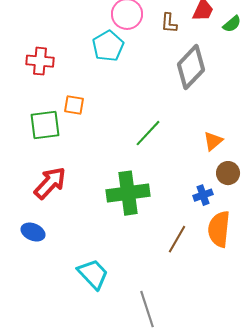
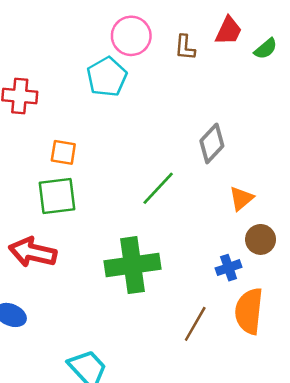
gray diamond: (191, 67) -> (212, 143), moved, size x0.7
green square: (45, 125) -> (57, 196), moved
red arrow: (50, 183) -> (33, 252), turned -120

